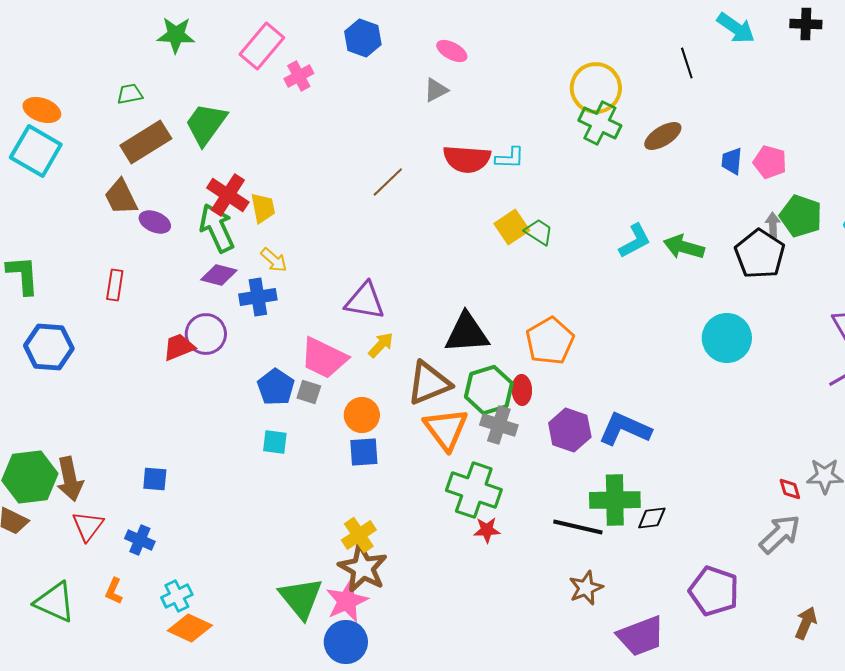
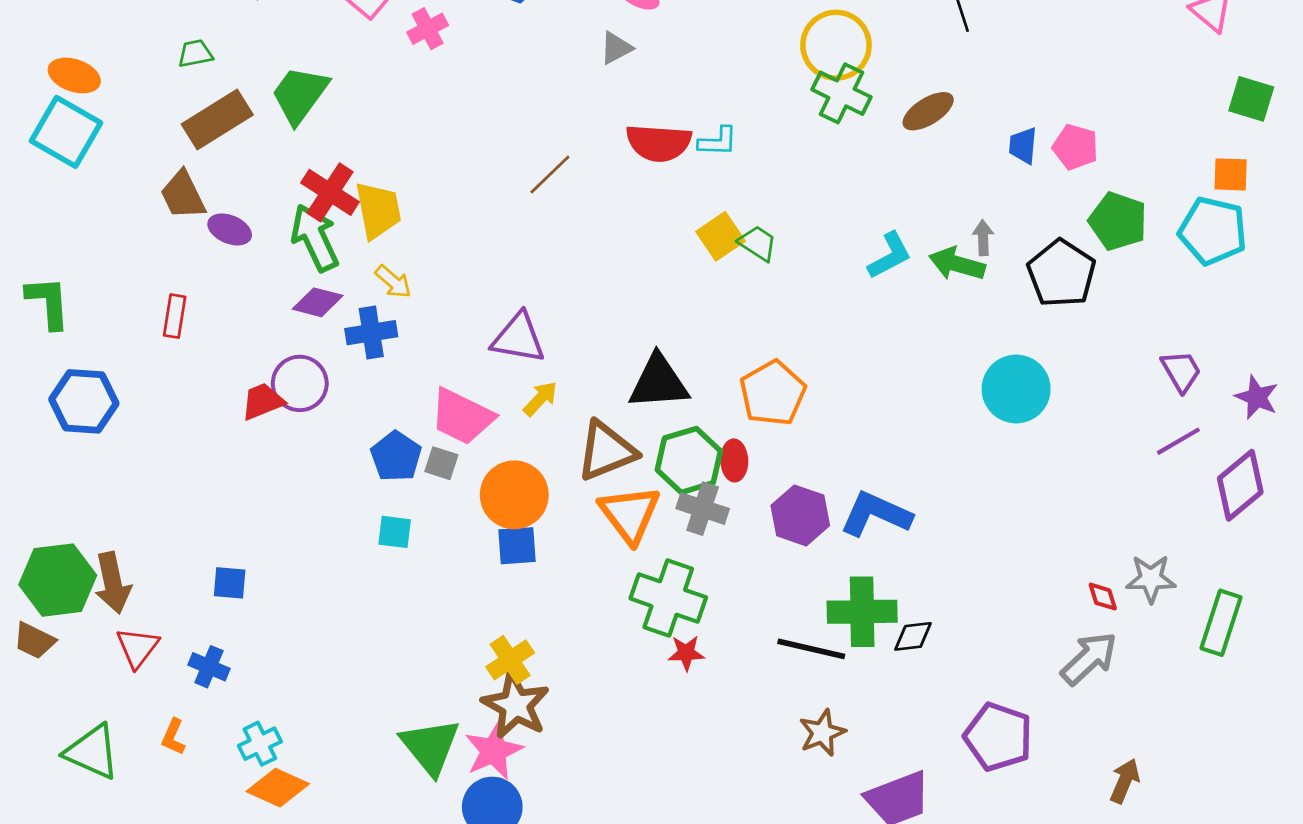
yellow trapezoid: (263, 208) -> (378, 210), size x1.4
gray arrow: (773, 225) -> (983, 238), moved
orange circle: (362, 415) -> (514, 495), size x1.4

